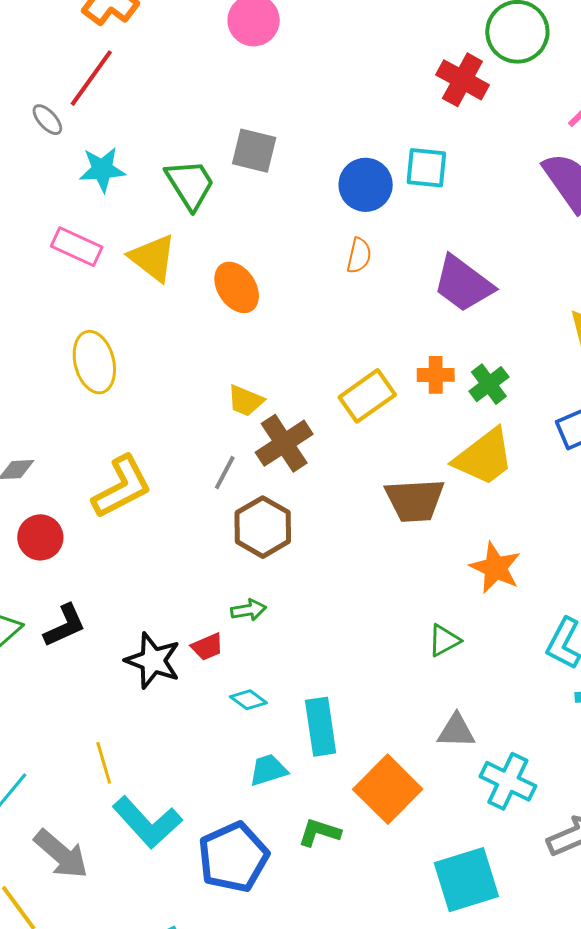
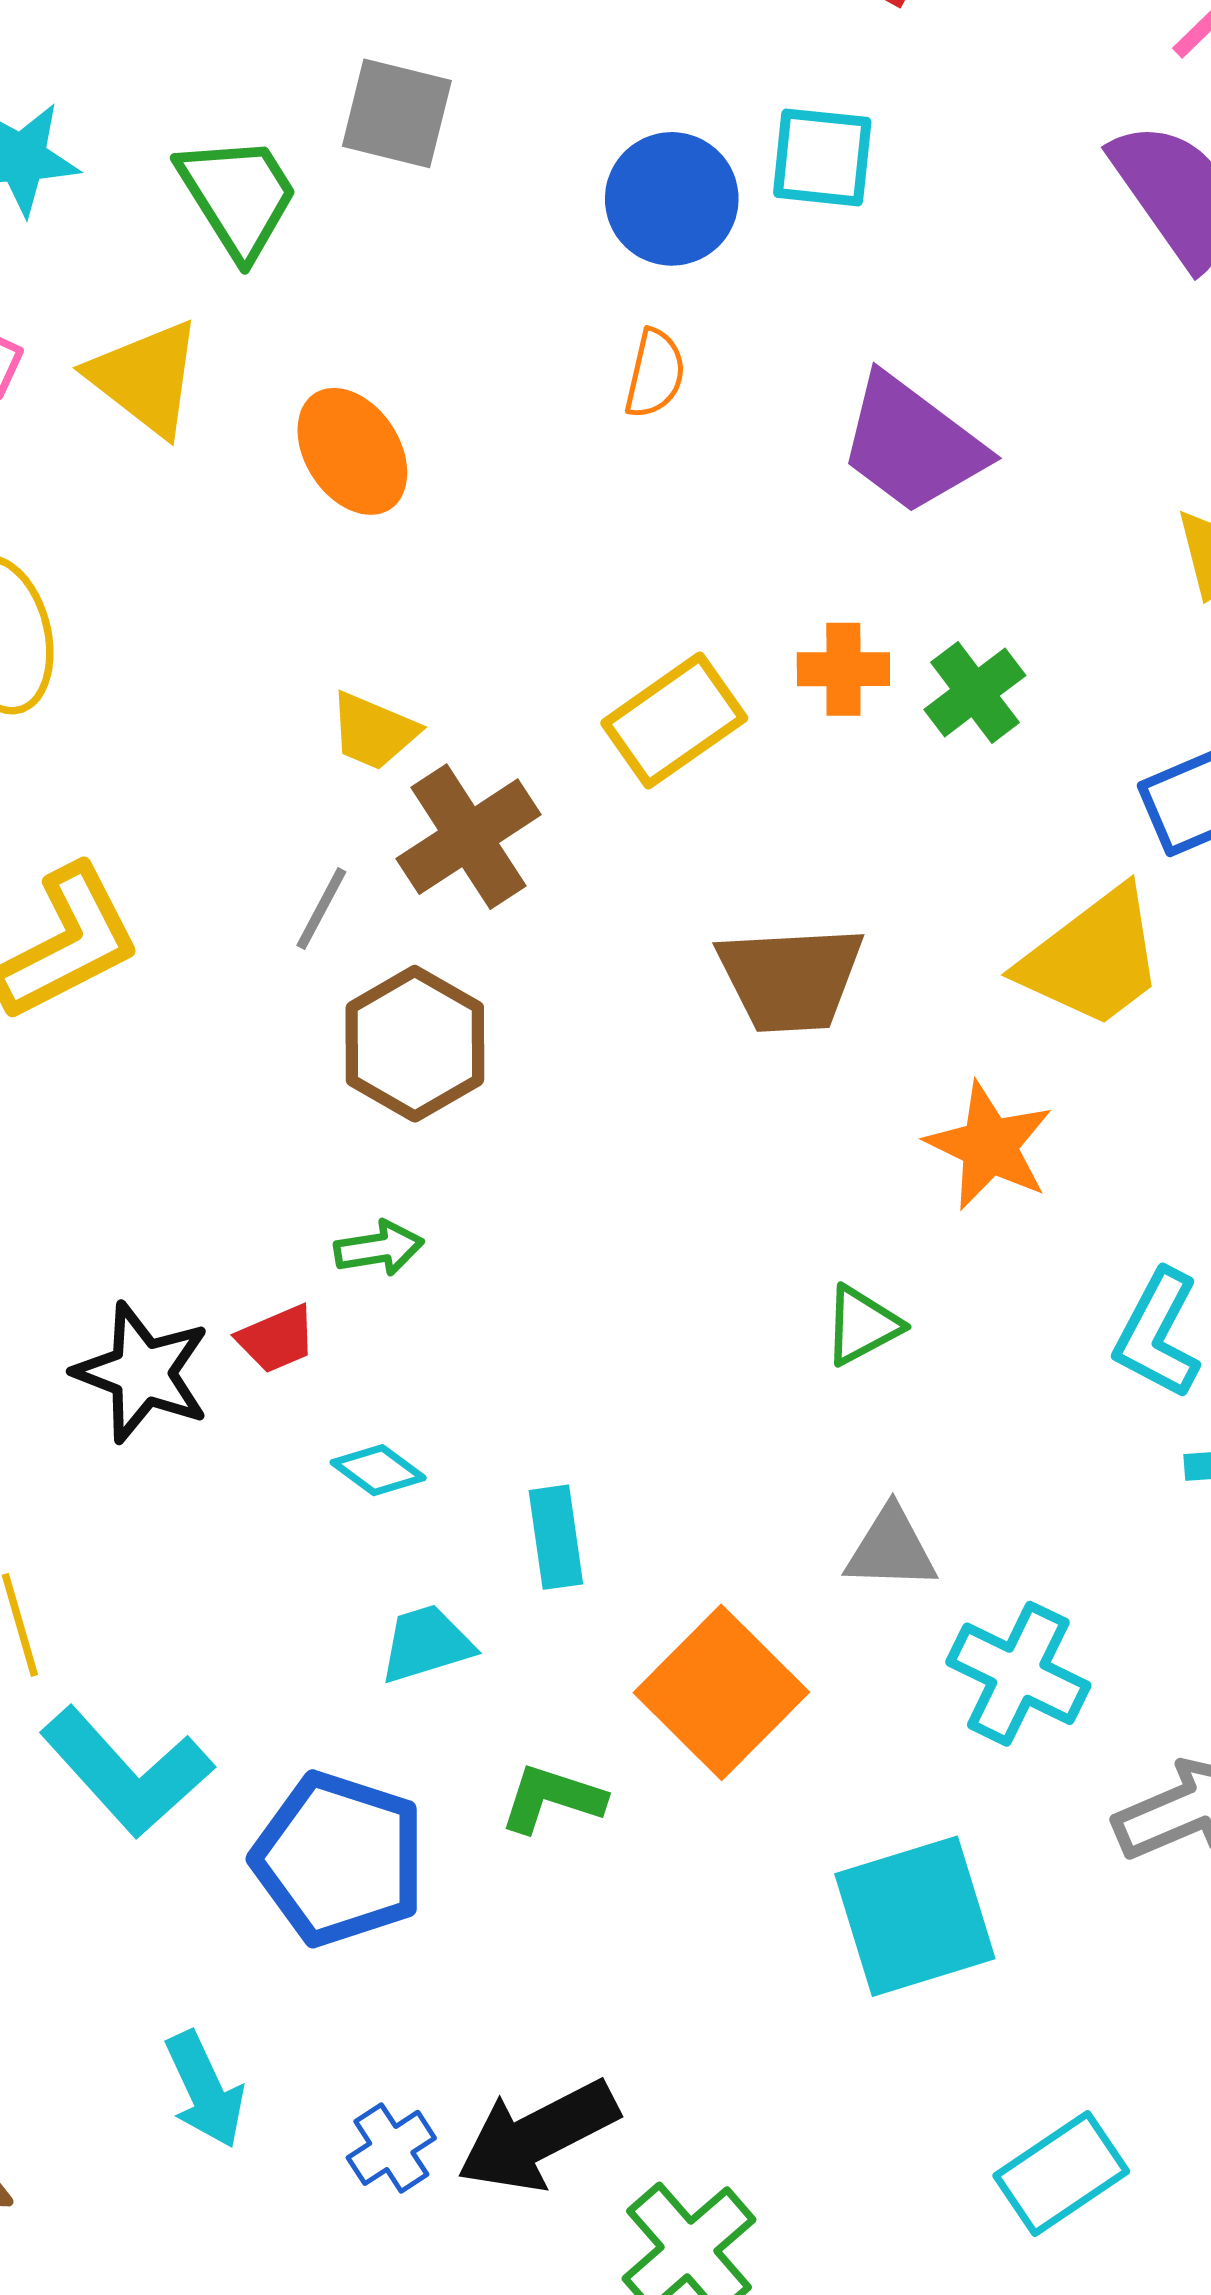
yellow trapezoid: (484, 457) -> (1093, 958), moved
cyan rectangle: (321, 727) -> (556, 1537), size x0.7
blue pentagon: (233, 857) -> (339, 1859), turned -30

